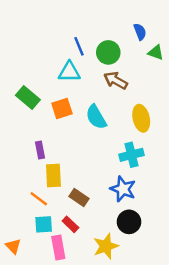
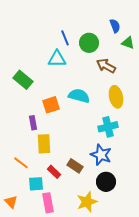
brown arrow: (116, 80) -> (106, 66), moved
orange square: (62, 108) -> (51, 105), moved
cyan semicircle: (96, 117) -> (79, 96), turned 135
brown rectangle: (79, 197) -> (75, 166), moved
orange line: (39, 199) -> (21, 163), moved
red rectangle: (70, 224) -> (54, 172), moved

